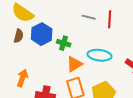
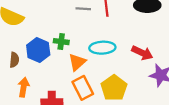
blue hexagon: (42, 34) -> (38, 50), moved
brown semicircle: (19, 36) -> (14, 60), moved

